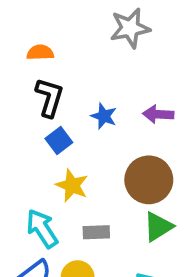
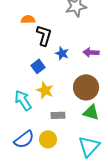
black L-shape: (50, 97) -> (44, 35), moved
green triangle: (158, 227) -> (91, 112), turned 48
cyan arrow: (42, 229) -> (23, 100), moved

